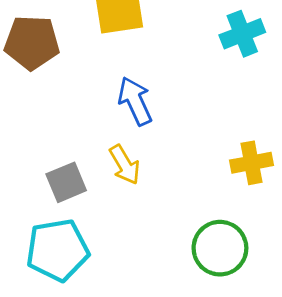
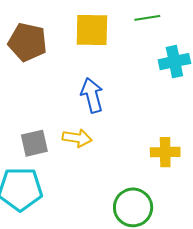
yellow arrow: (125, 165) -> (77, 138), turned -60

